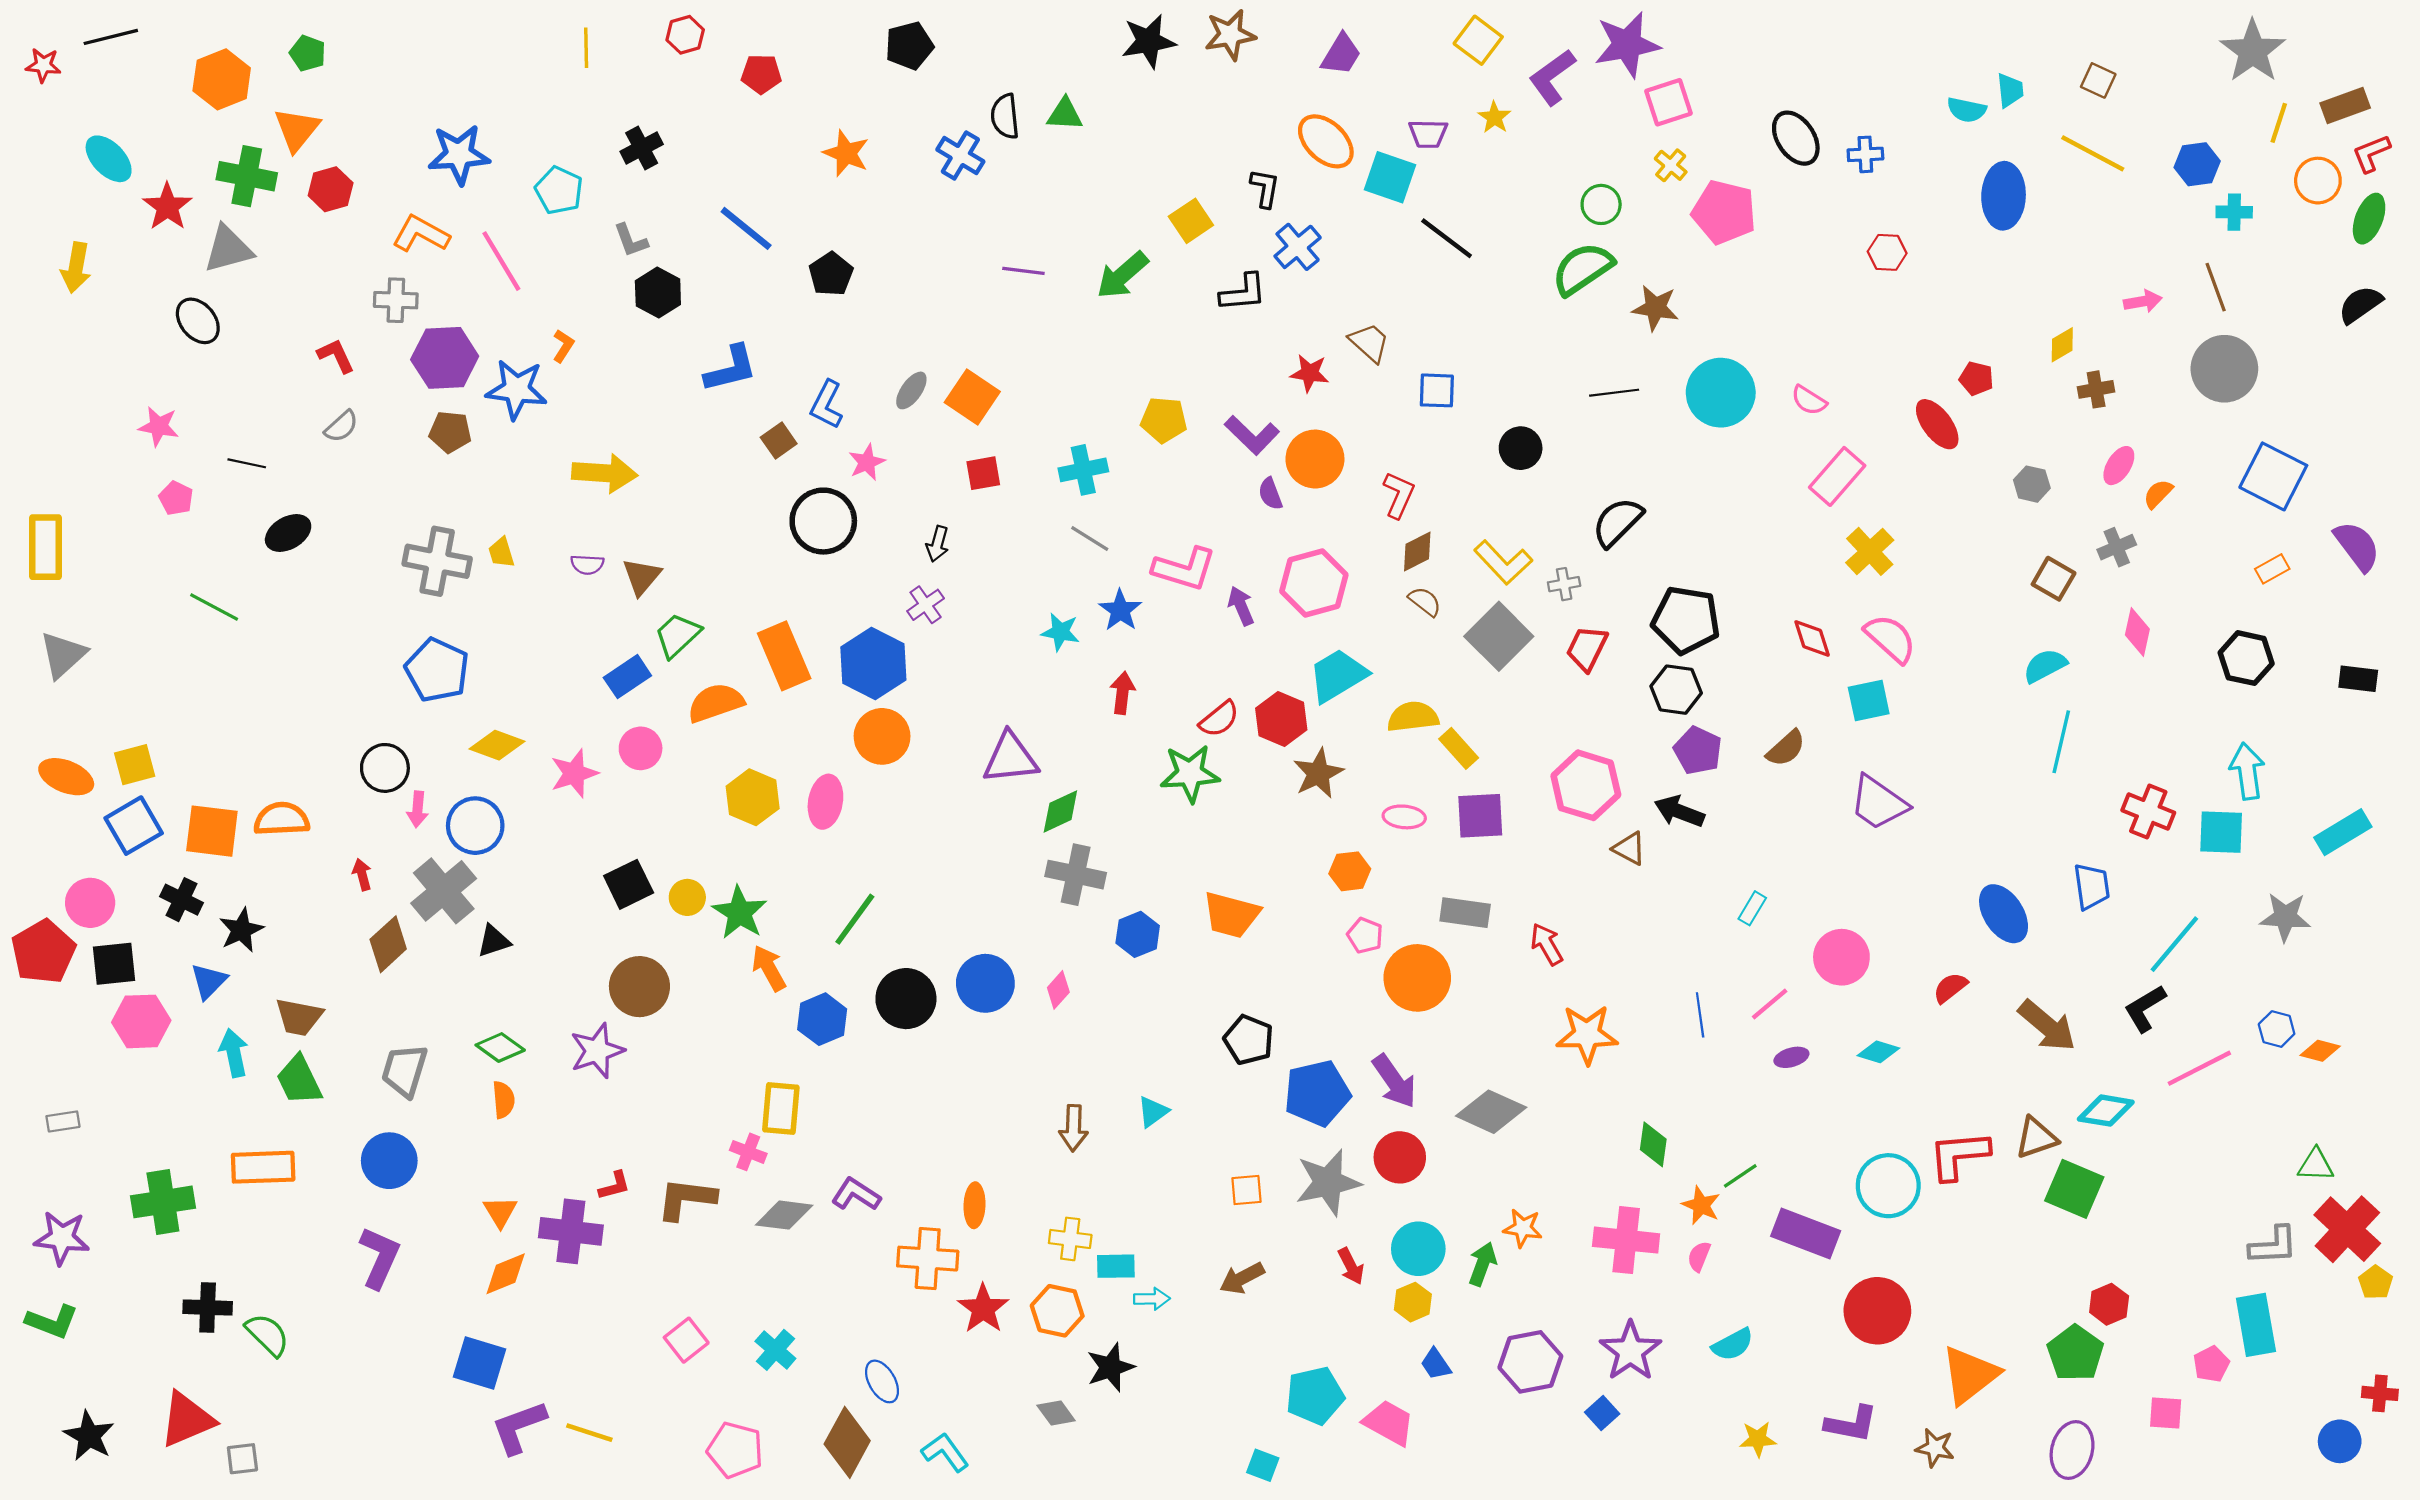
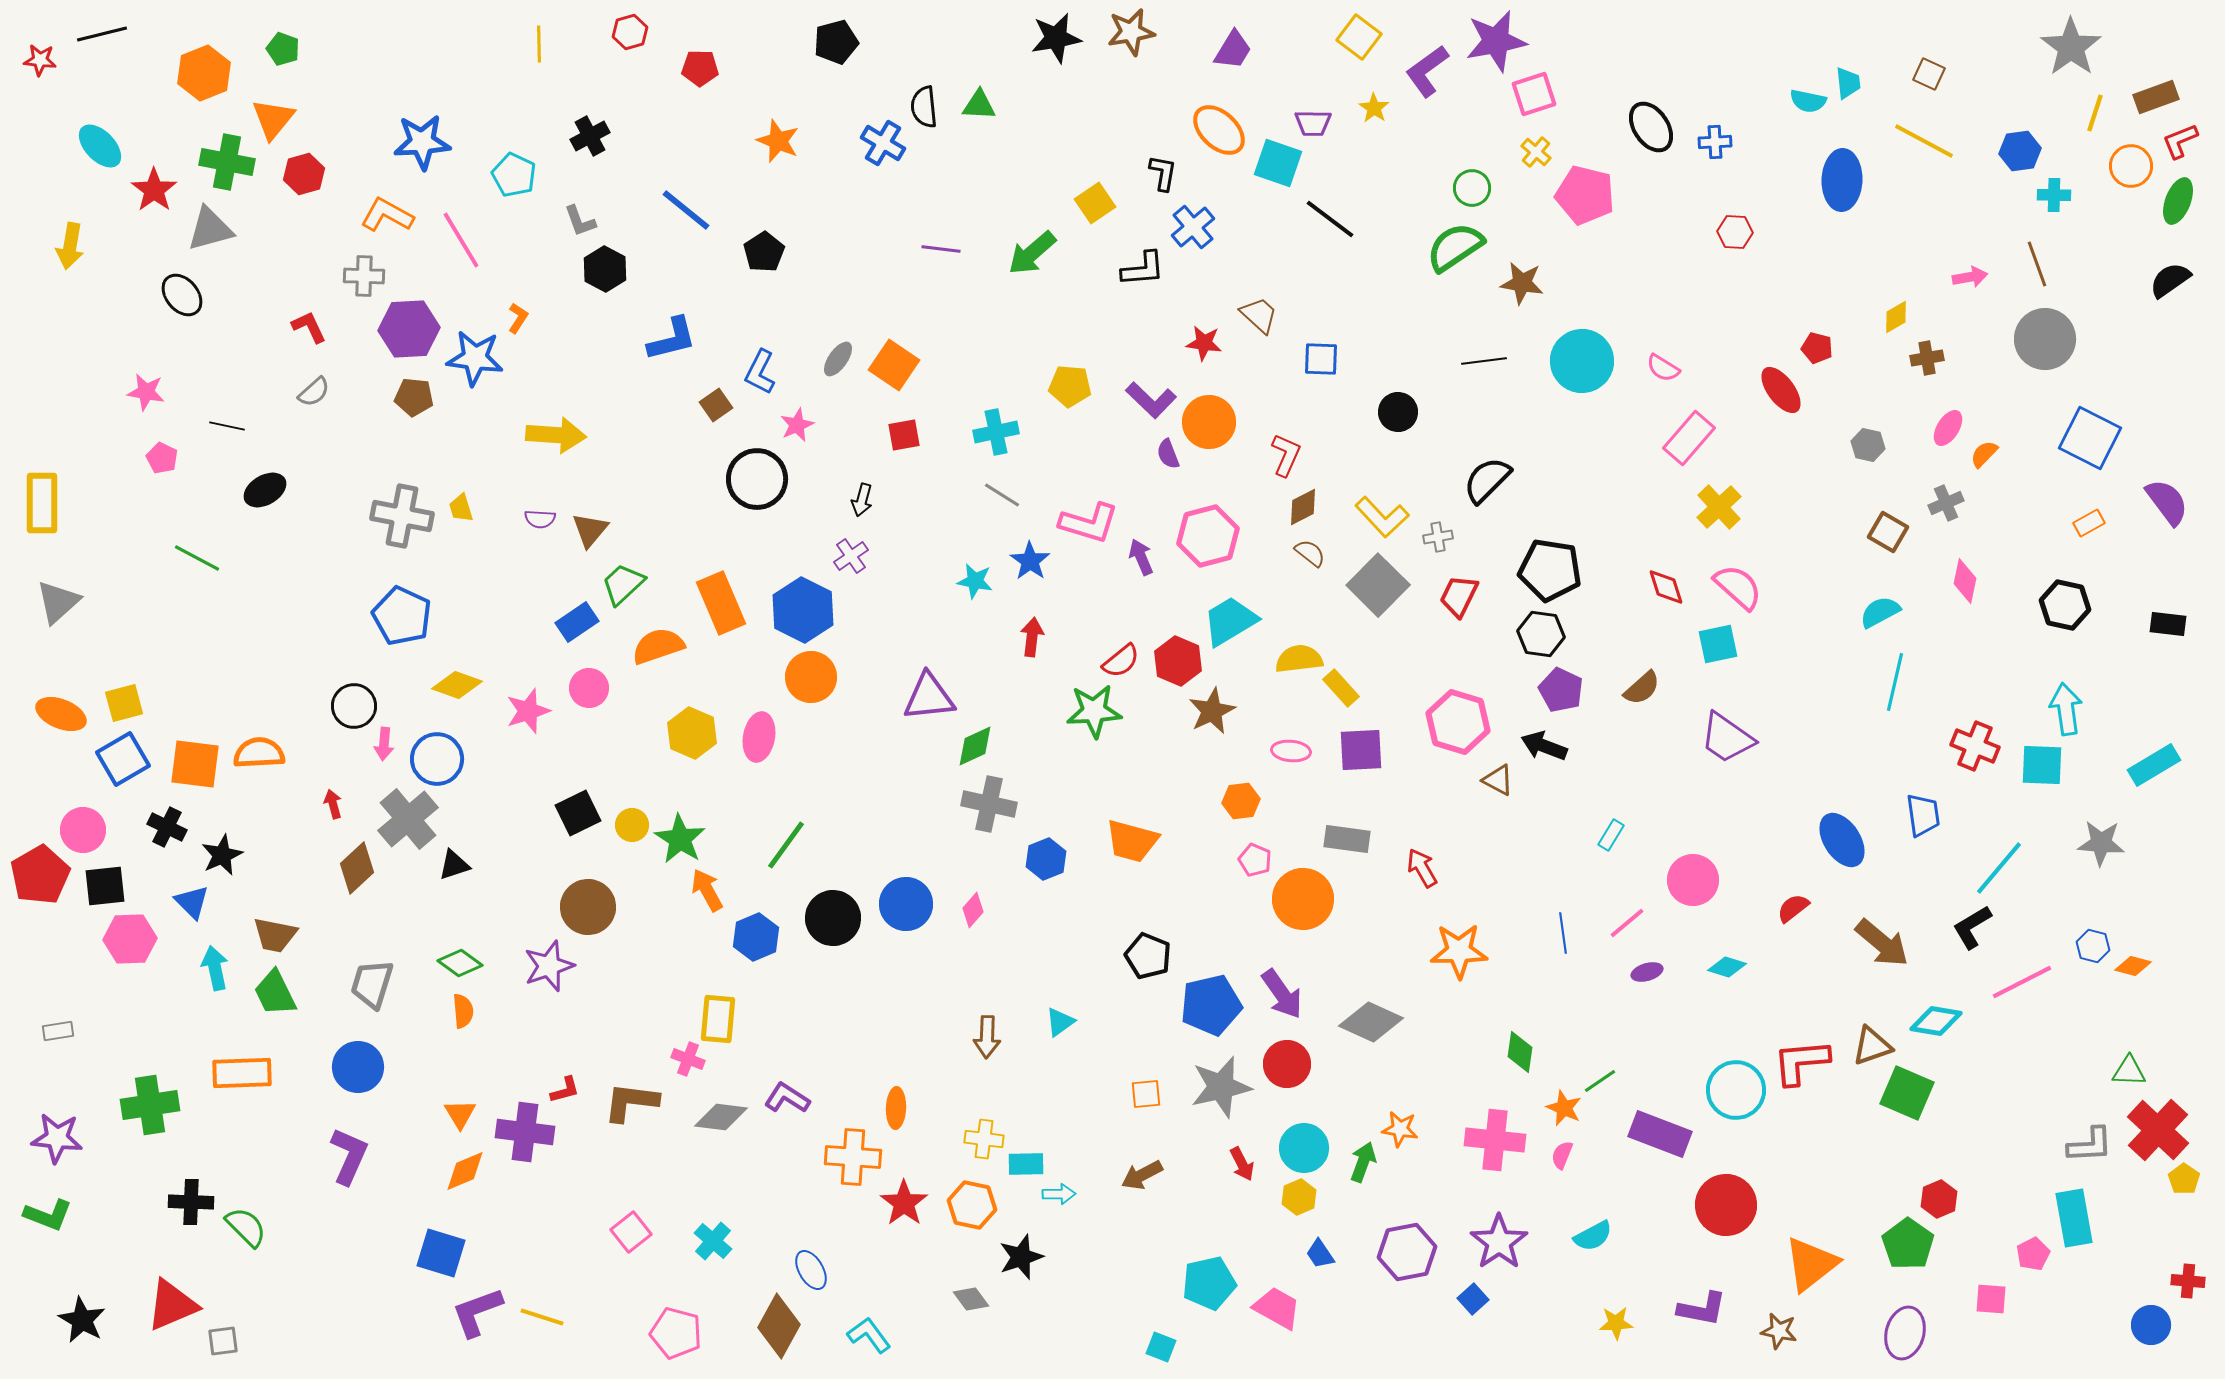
blue triangle: (209, 981) -> (192, 902), turned -30

